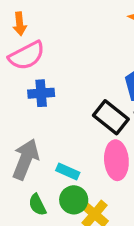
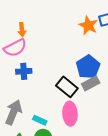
orange arrow: (20, 24) -> (22, 30), moved

